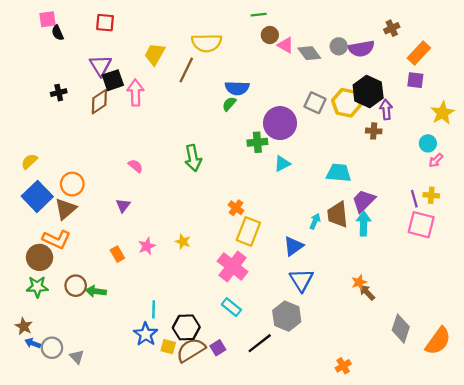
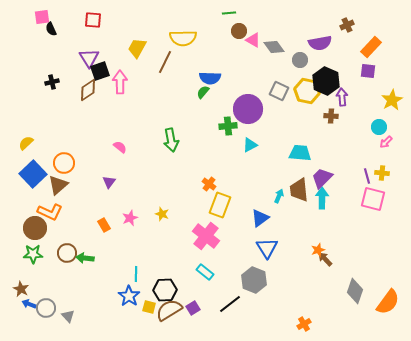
gray circle: (339, 46) -> (300, 60), moved

